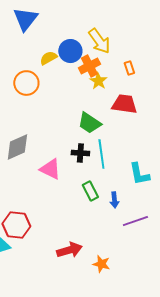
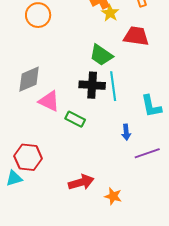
black cross: (80, 153) -> (92, 85), size x1.4
pink triangle: (50, 169) -> (49, 101), moved
green rectangle: (90, 191) -> (75, 119), moved, turned -36

